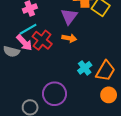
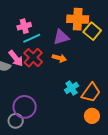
purple triangle: (69, 16) -> (61, 37), turned 30
cyan line: (28, 29) -> (32, 38), moved
purple circle: (55, 94) -> (25, 107), moved

